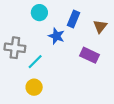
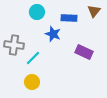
blue rectangle: (73, 19) -> (69, 18), turned 70
brown triangle: (100, 26) -> (94, 11), moved

